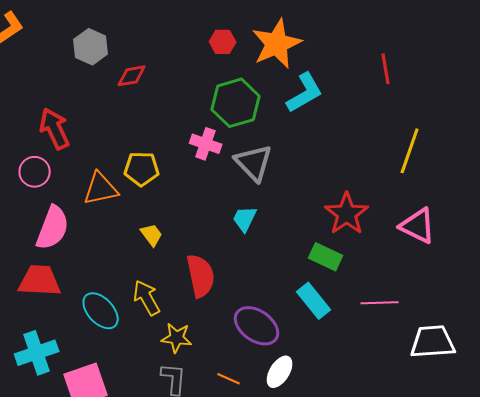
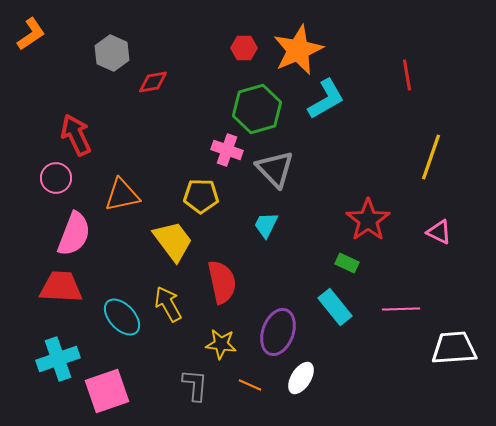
yellow pentagon: (142, 169) -> (201, 196), moved
pink triangle: (418, 226) -> (439, 232), size x0.7
yellow trapezoid: (152, 235) -> (173, 241), size x1.8
green rectangle: (326, 257) -> (347, 263), size x0.7
purple ellipse: (257, 326) -> (278, 332), turned 75
yellow star: (177, 338) -> (221, 344), moved

